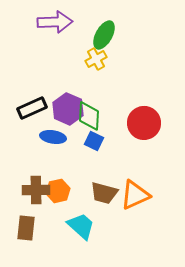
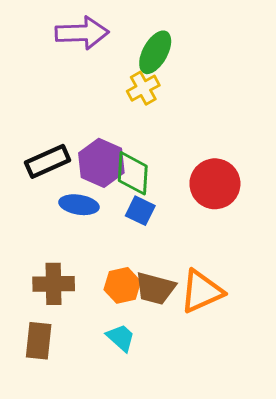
orange hexagon: (58, 191) -> (122, 285), moved
cyan trapezoid: (81, 226) -> (121, 338), size x0.7

